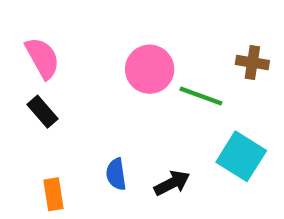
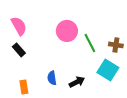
brown cross: (252, 63) -> (116, 45), moved
green line: (201, 96) -> (90, 43), turned 42

